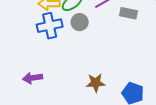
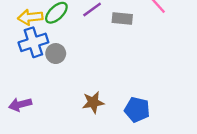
gray circle: (80, 22) -> (56, 54), moved

